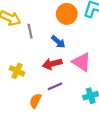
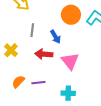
gray line: (30, 31) -> (32, 30), moved
purple line: (55, 86) -> (38, 83), moved

